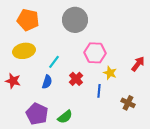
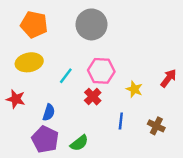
pink hexagon: (95, 53) -> (101, 71), moved
blue semicircle: (47, 82) -> (49, 112), moved
blue line: (99, 91) -> (121, 121), moved

